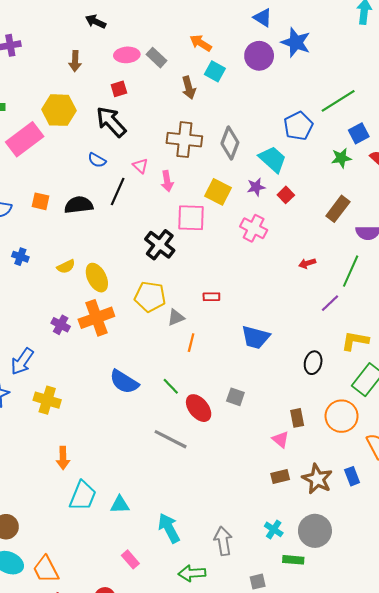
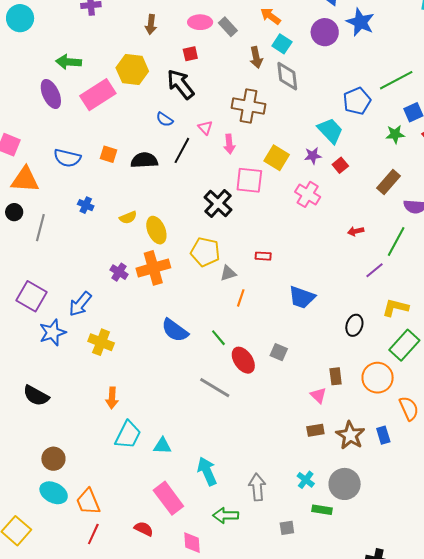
gray diamond: (230, 143) -> (287, 76), moved, turned -32
pink rectangle: (130, 559) -> (168, 498), size x1.8

